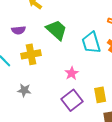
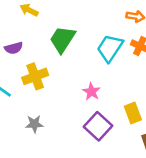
green trapezoid: (57, 30) -> (62, 39), turned -90
cyan trapezoid: (91, 43) -> (110, 48), turned 60

